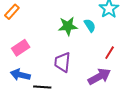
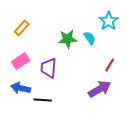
orange rectangle: (12, 12) -> (22, 28), moved
purple trapezoid: (62, 62) -> (49, 68), moved

